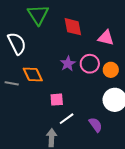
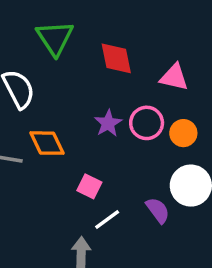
pink square: (57, 100) -> (89, 186), turned 32
purple semicircle: (96, 125) -> (158, 210), moved

